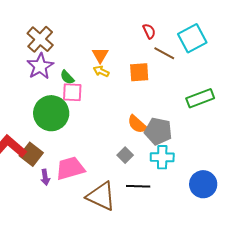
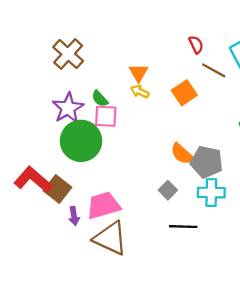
purple star: (40, 66) -> (68, 108), moved
orange square: (139, 72) -> (184, 93), turned -30
brown triangle: (101, 196) -> (110, 238), moved

